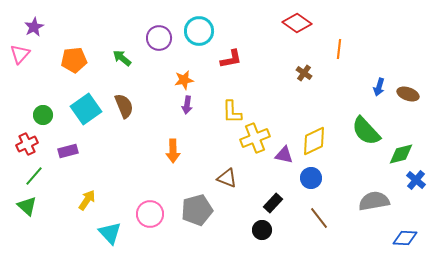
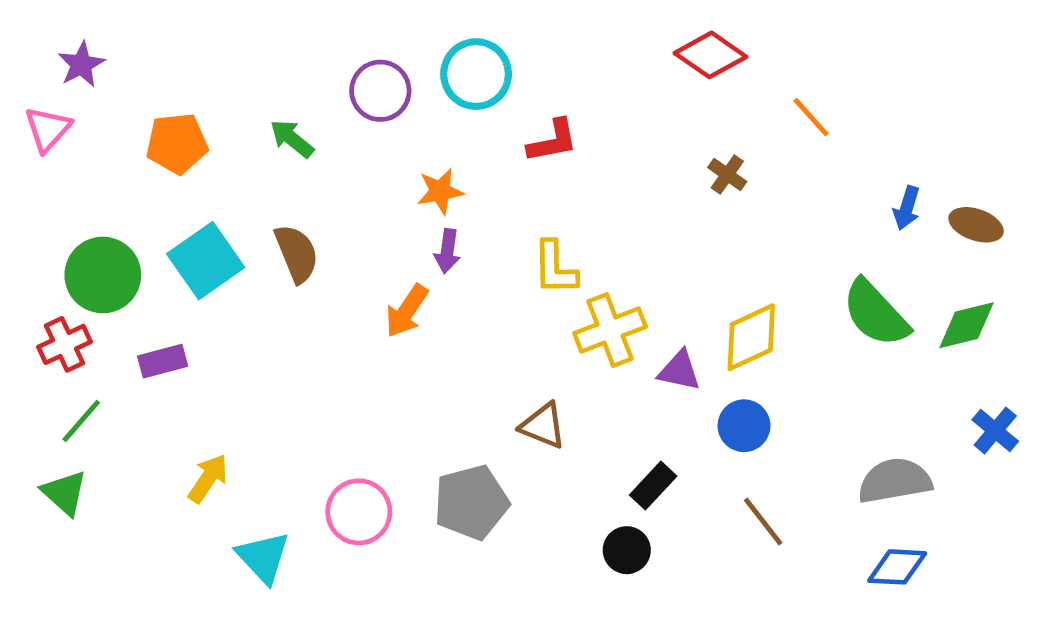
orange line: (339, 49) -> (811, 117), turned -48
green circle: (43, 115) -> (103, 275), size x1.6
orange arrow: (173, 151) -> (407, 311), moved, turned 35
green diamond: (401, 154) -> (967, 325), moved
blue diamond: (405, 238) -> (897, 567), moved

